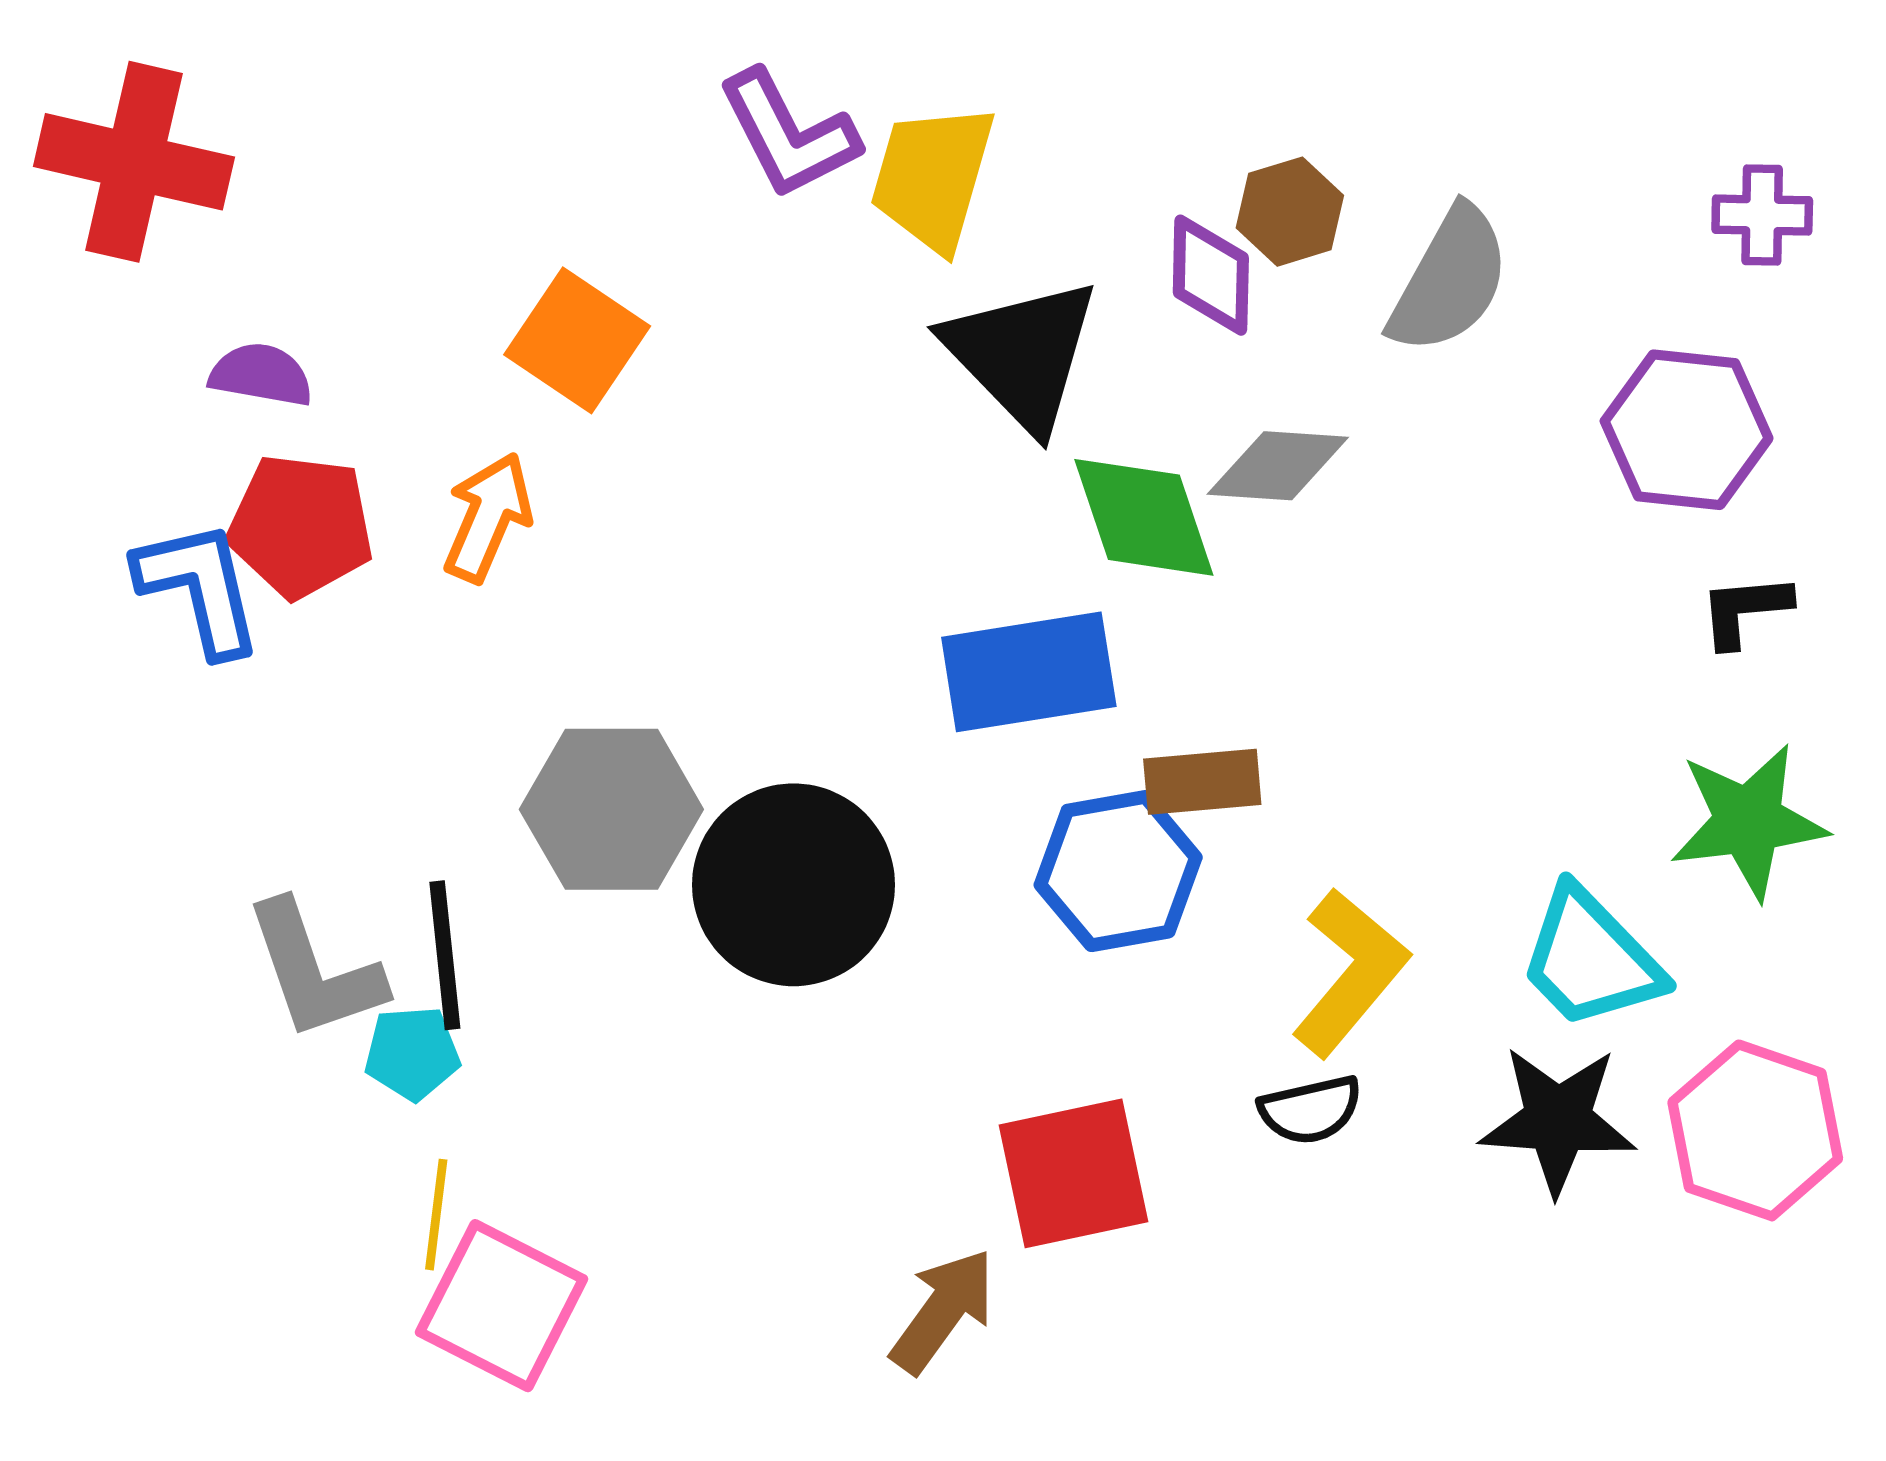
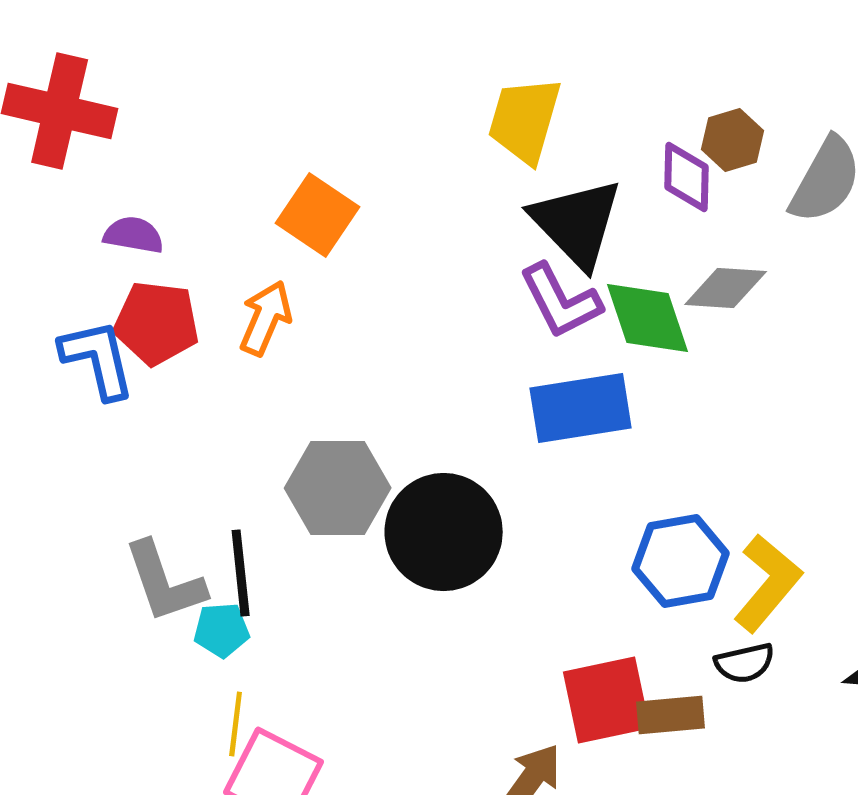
purple L-shape: (788, 134) -> (561, 301), moved
brown rectangle: (1202, 782) -> (671, 715), moved
blue hexagon: (1118, 871) -> (681, 561), moved

